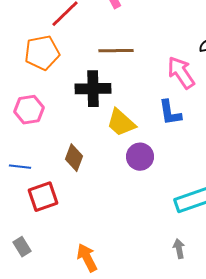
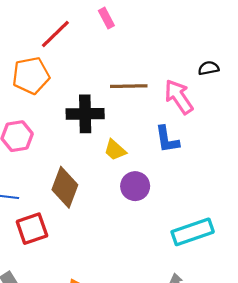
brown line: (116, 51) -> (129, 86), moved
yellow trapezoid: (121, 123) -> (115, 150), size x0.7
brown diamond: (74, 158) -> (65, 187), size x1.4

